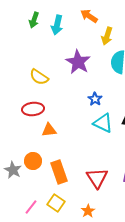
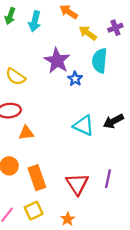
yellow arrow: (107, 36) -> (88, 33), turned 108
blue star: (95, 99) -> (75, 79), moved
yellow square: (56, 203) -> (34, 211), turned 30

